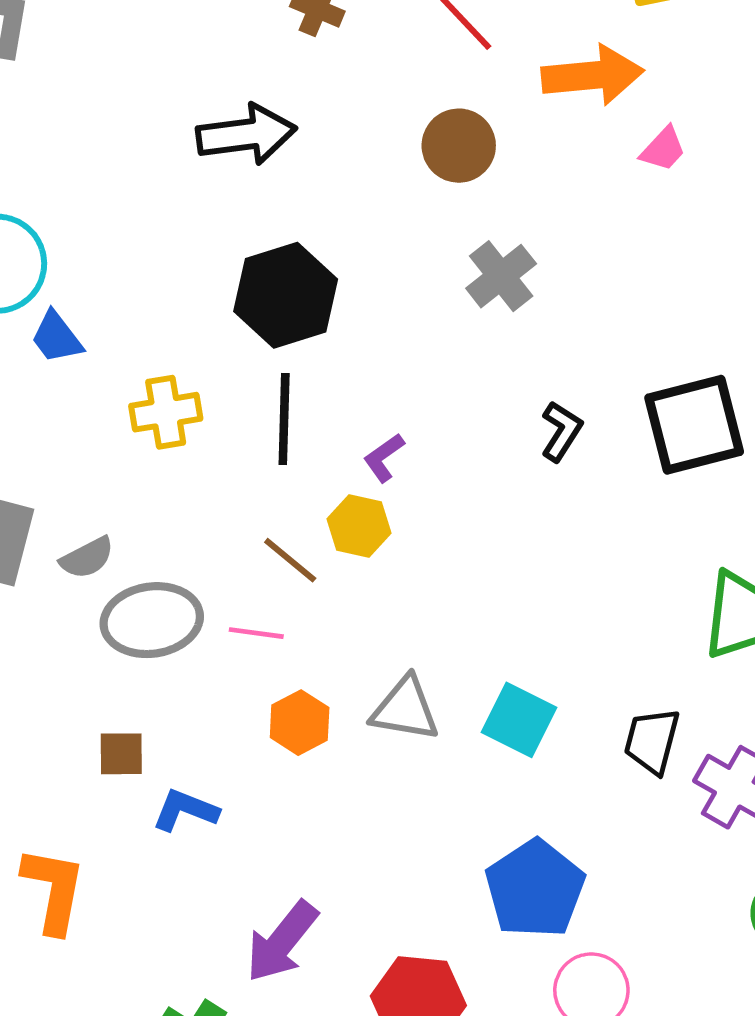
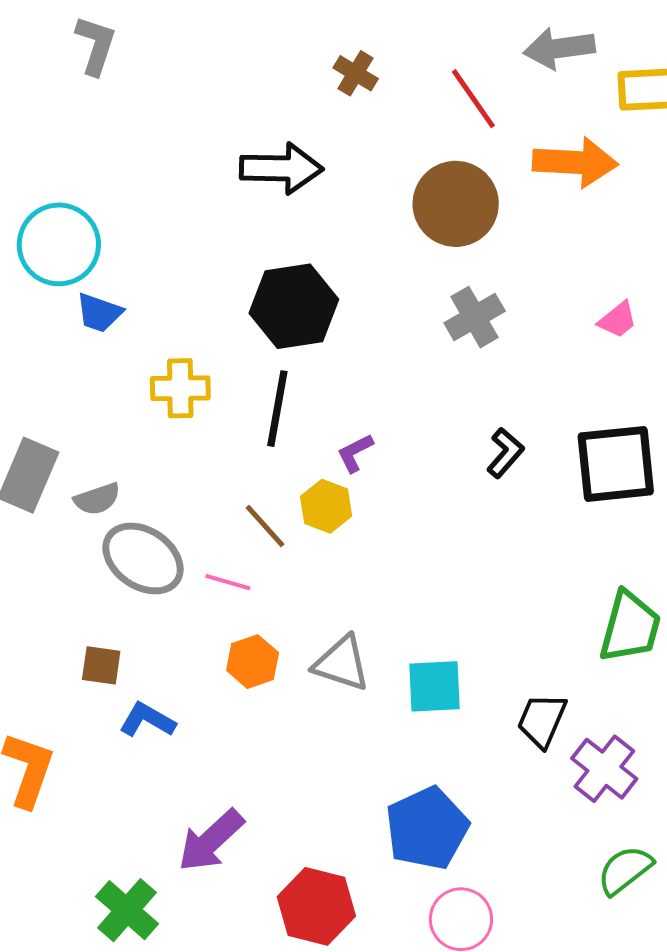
brown circle: (459, 146) -> (456, 204), size x1.4
pink trapezoid: (663, 149) -> (618, 320), moved
blue trapezoid: (57, 337) -> (99, 313), turned -42
gray ellipse: (152, 620) -> (143, 558), turned 34
cyan square: (519, 720) -> (435, 686), turned -38

